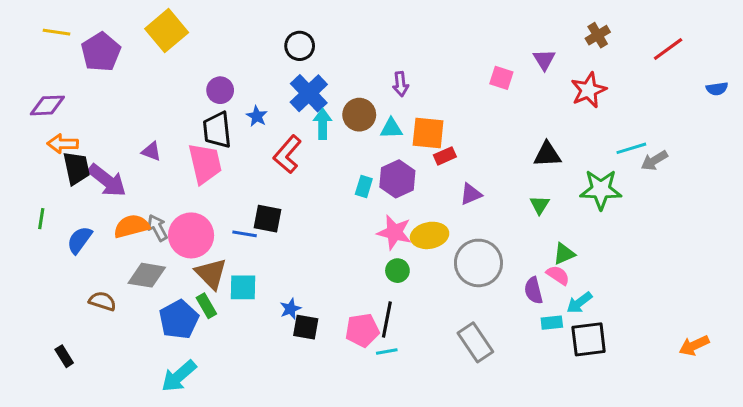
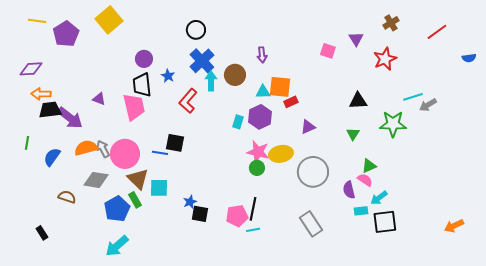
cyan triangle: (391, 128) -> (263, 92), moved
black trapezoid: (76, 168) -> (50, 110), turned -85
green circle: (397, 271) -> (257, 168), moved

